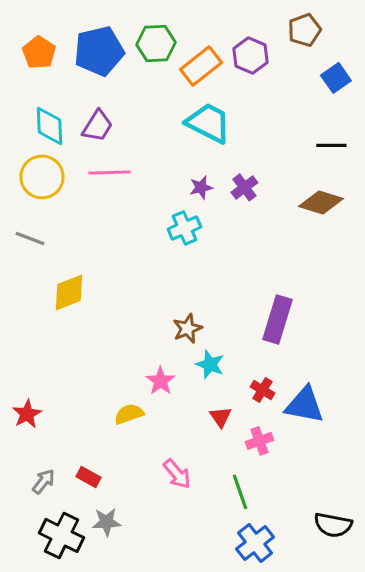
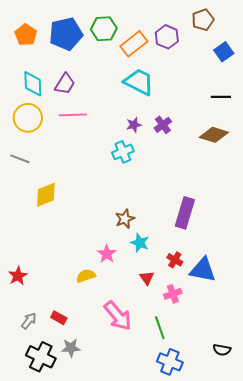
pink arrow: (177, 474) -> (118, 316), size x1.5
black semicircle: (333, 525) -> (222, 350), size x0.7
blue cross: (255, 543) -> (170, 362), turned -30

